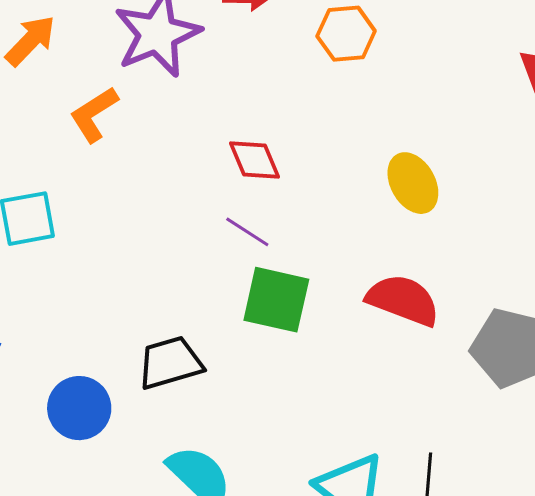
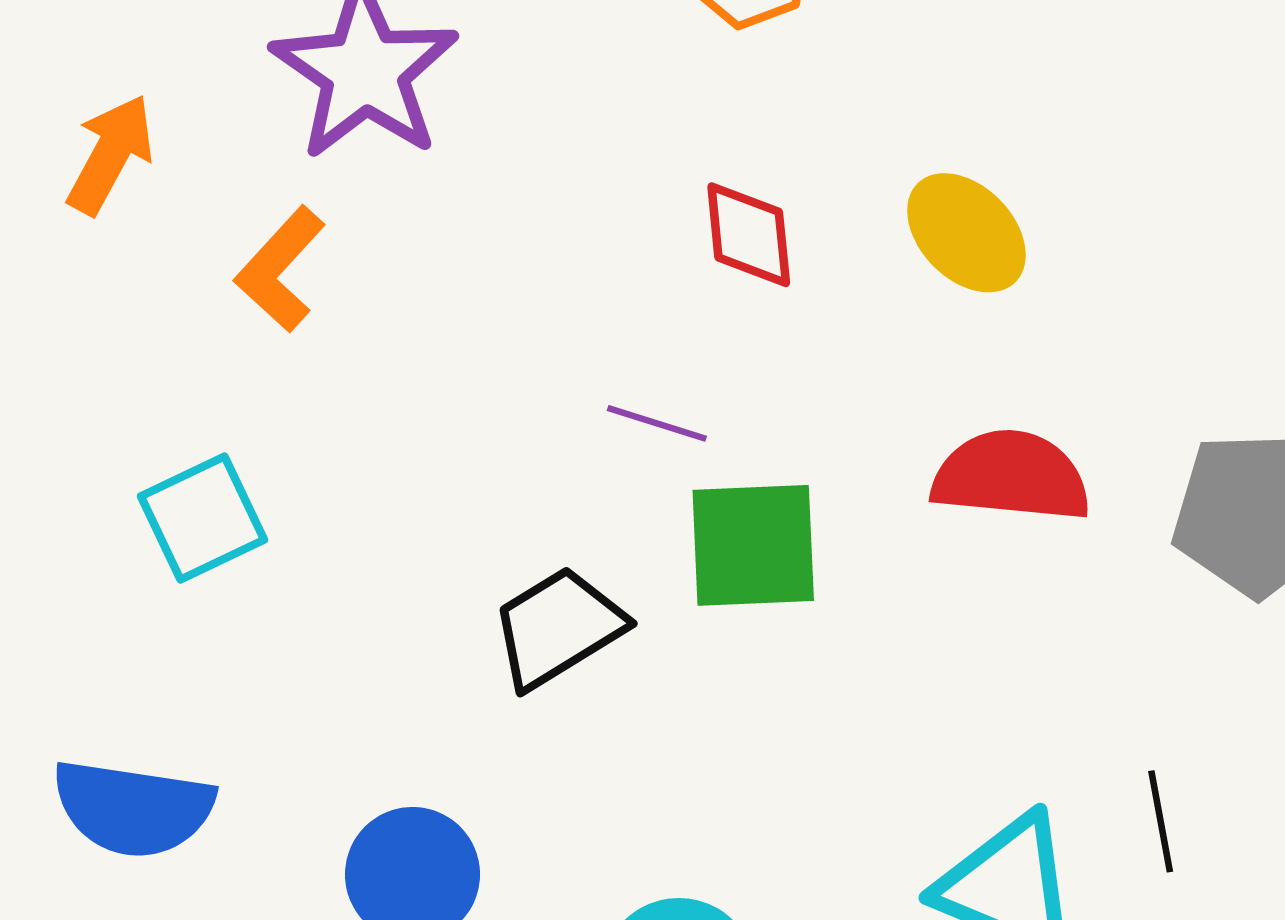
red diamond: (255, 160) -> (749, 235), moved, turned 32
black trapezoid: (170, 363) -> (558, 628), moved

